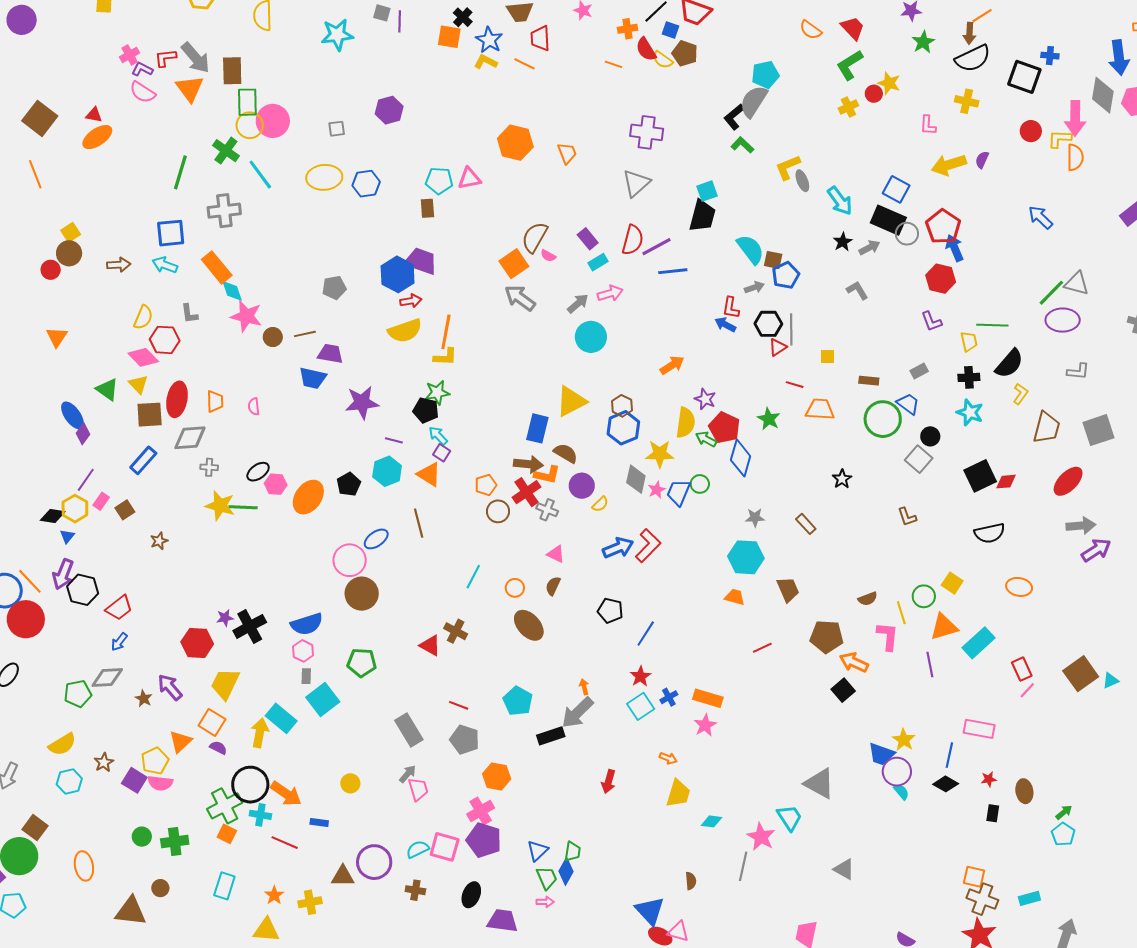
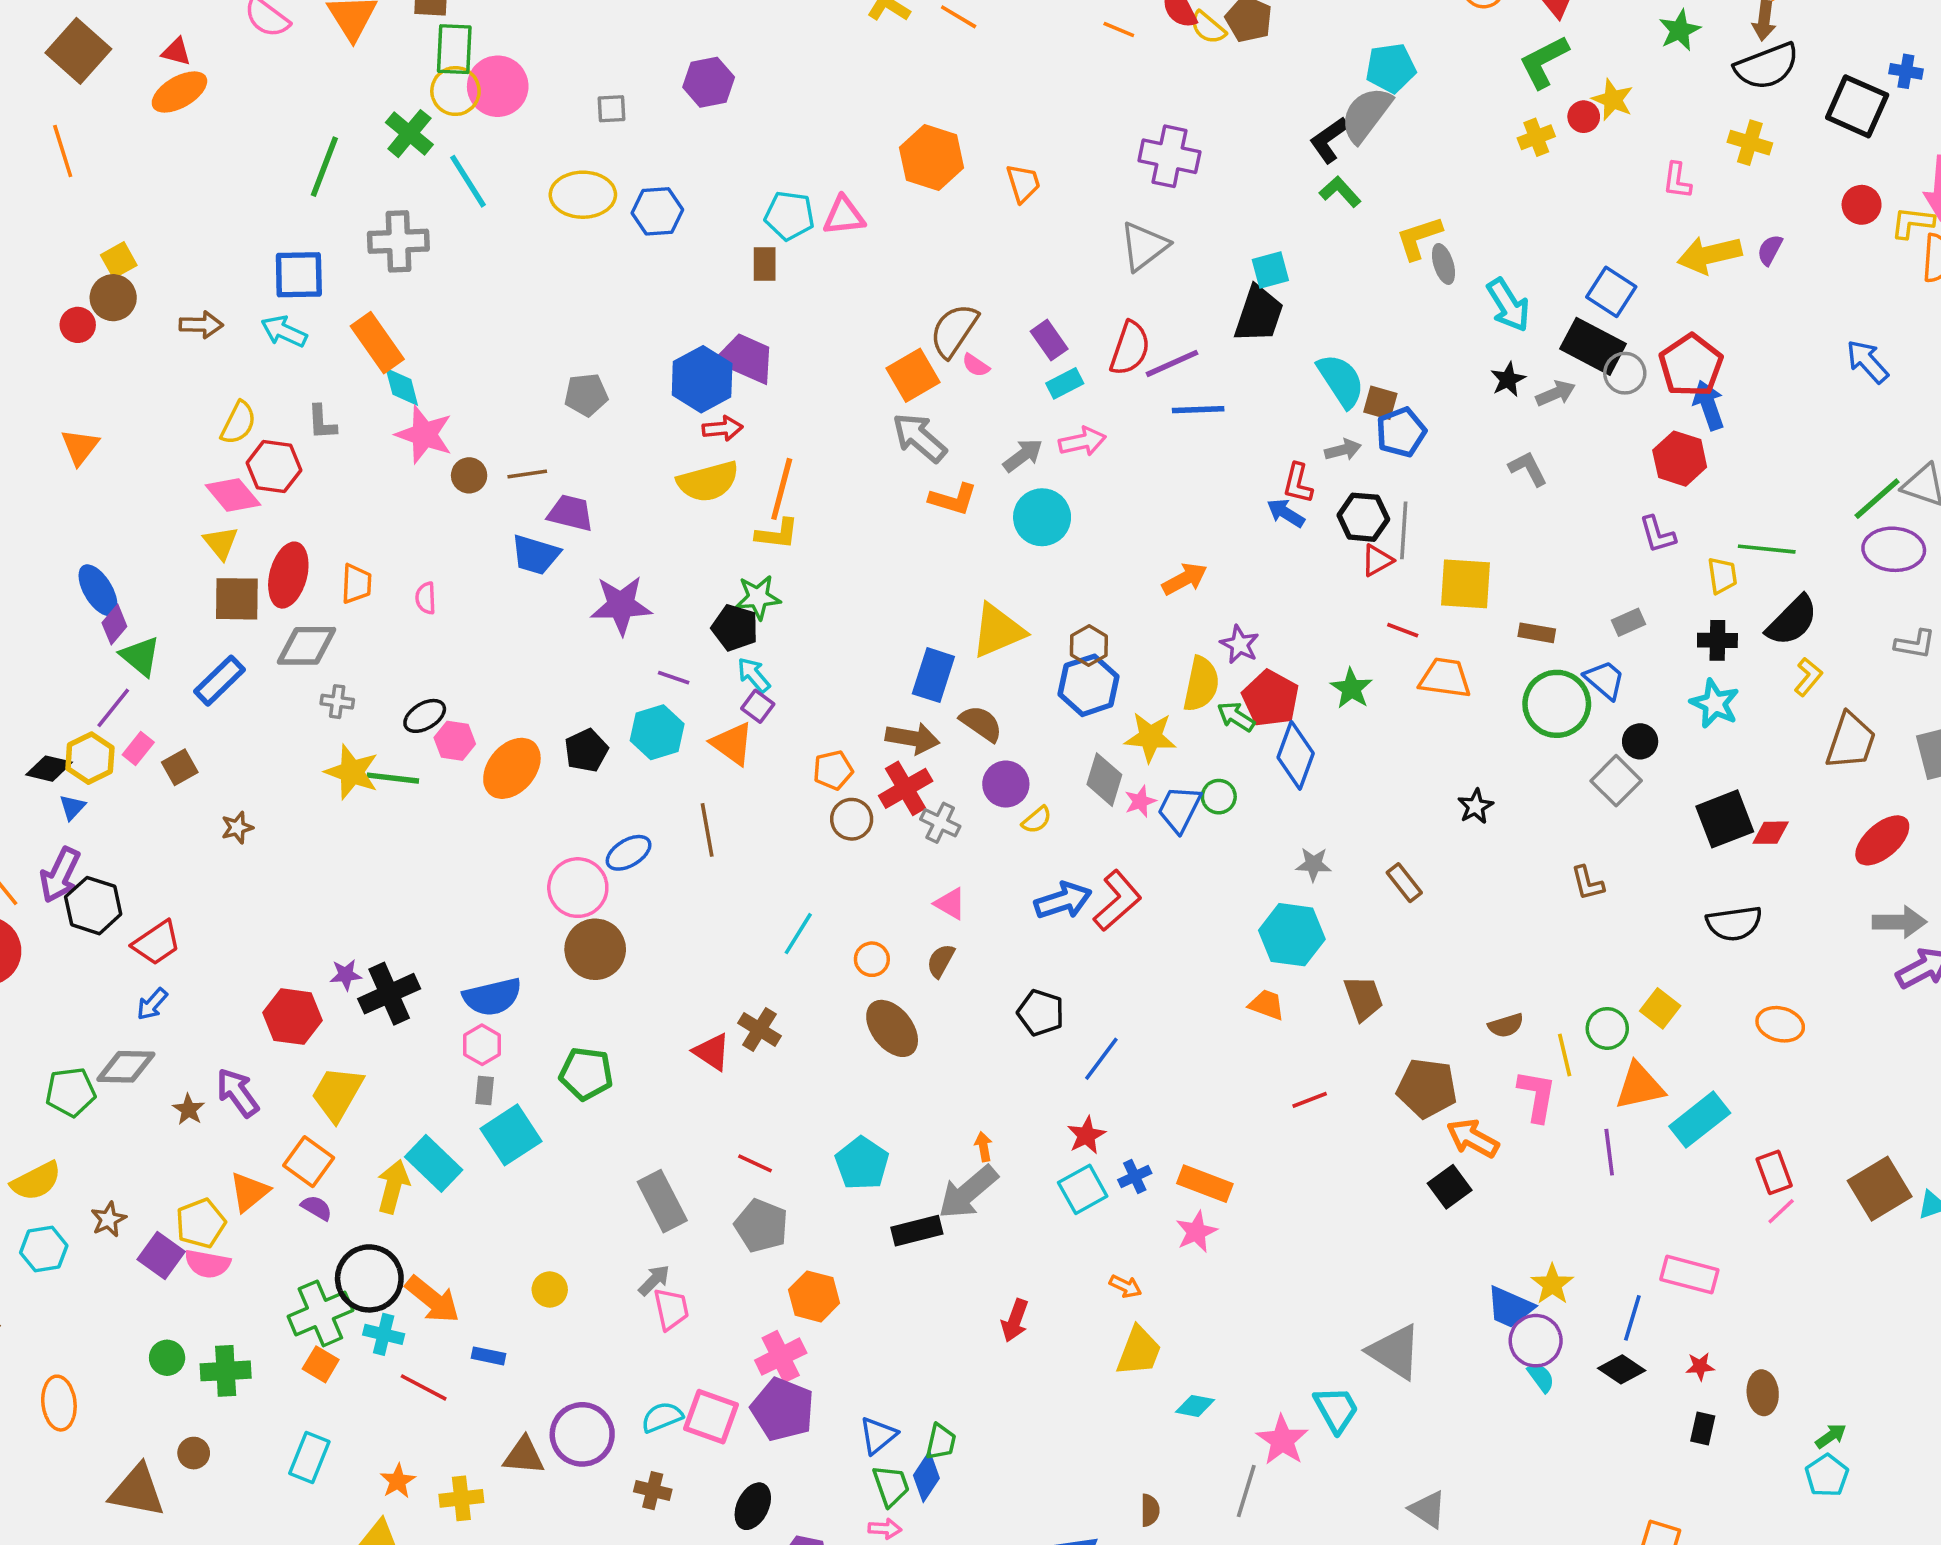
yellow square: (827, 356) -> (1465, 584), size x2.0
green triangle: (107, 389) -> (140, 656), moved
orange L-shape: (547, 475) -> (953, 499), moved

